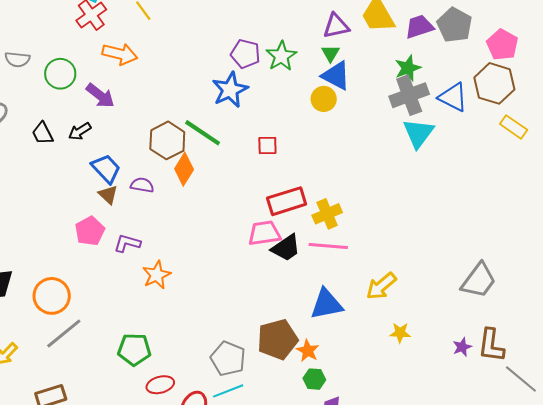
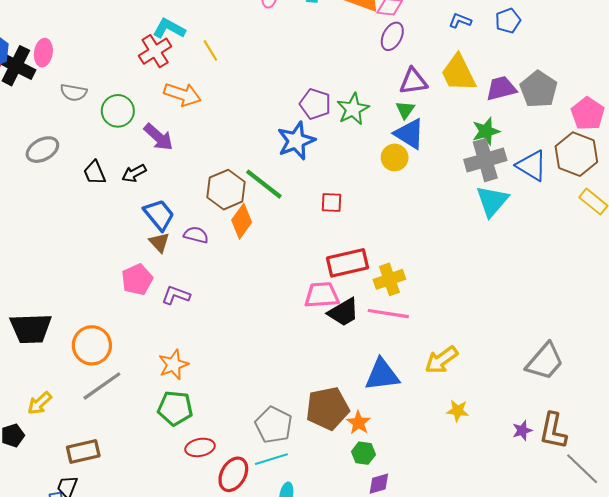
orange star: (157, 275) -> (173, 365), moved

